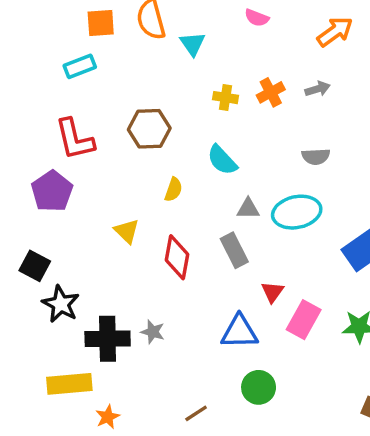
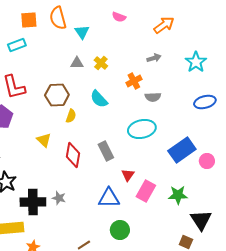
orange cross: (271, 92) -> (134, 81), moved
yellow cross: (226, 98) -> (101, 63), turned 32
brown hexagon: (149, 129) -> (57, 95), moved
gray triangle: (248, 209) -> (77, 63), moved

